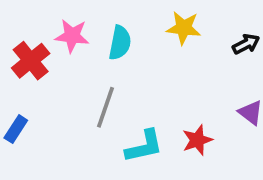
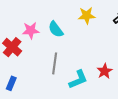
cyan semicircle: (120, 43) -> (56, 29), turned 144

